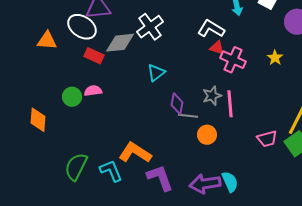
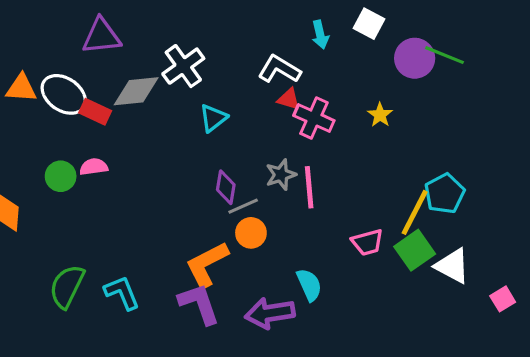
white ellipse: (82, 27) -> (64, 94), moved
cyan triangle: (156, 73) -> (213, 118), moved
gray line: (188, 116) -> (243, 206), turned -30
orange circle: (207, 135) -> (251, 233), moved
orange L-shape: (135, 153) -> (207, 264), moved, turned -60
cyan semicircle: (230, 182) -> (309, 285), moved

